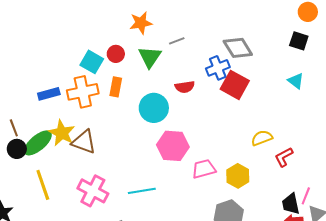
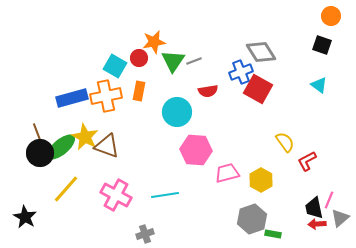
orange star: (141, 23) -> (154, 42), moved
gray line: (177, 41) -> (194, 61), moved
blue rectangle: (49, 94) -> (72, 98), size x1.4
yellow semicircle: (262, 138) -> (285, 142), turned 75
black circle: (17, 149) -> (40, 153), size x1.4
yellow line: (43, 185) -> (66, 189), turned 60

